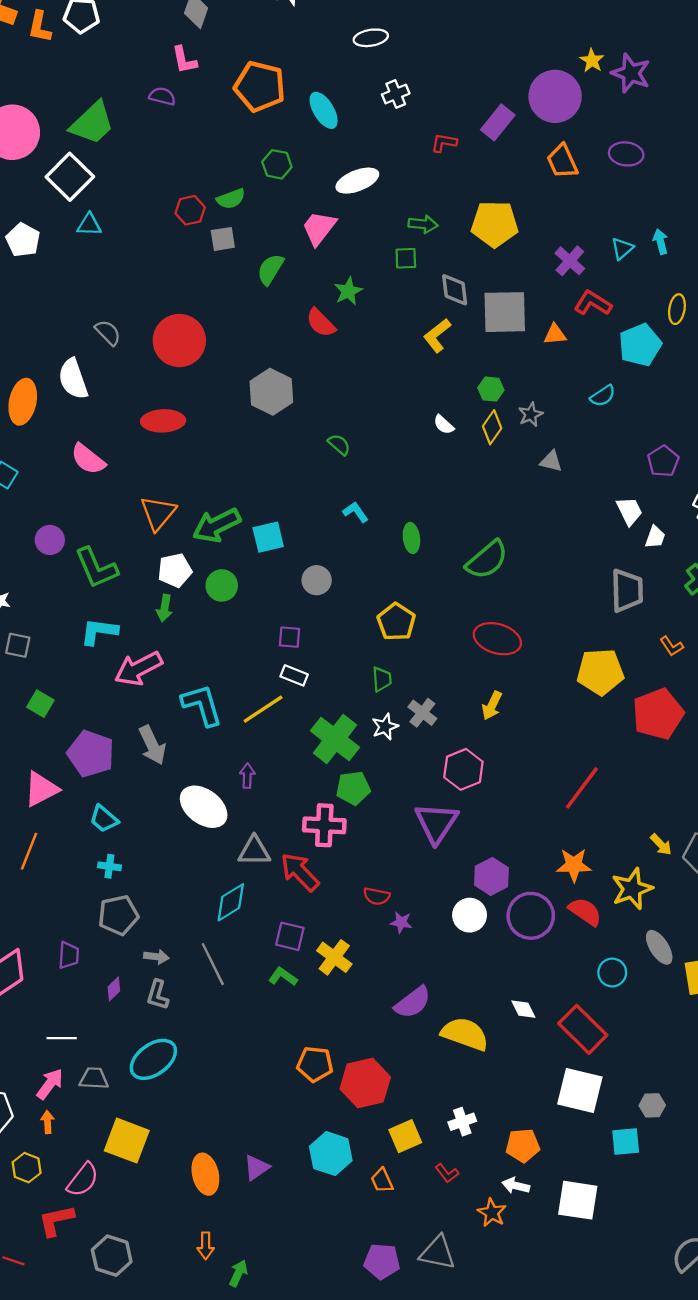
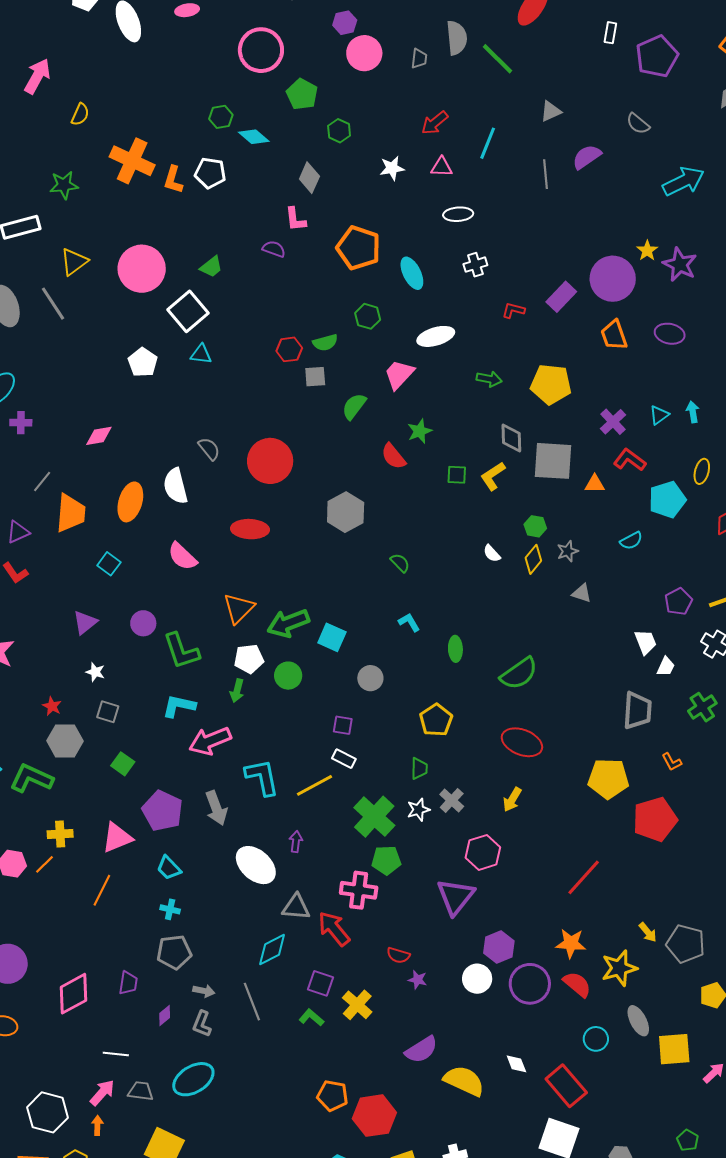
green trapezoid: (92, 123) -> (211, 267), size x0.6
green square: (406, 258) -> (457, 475), moved
cyan square: (268, 537) -> (332, 637), turned 32

